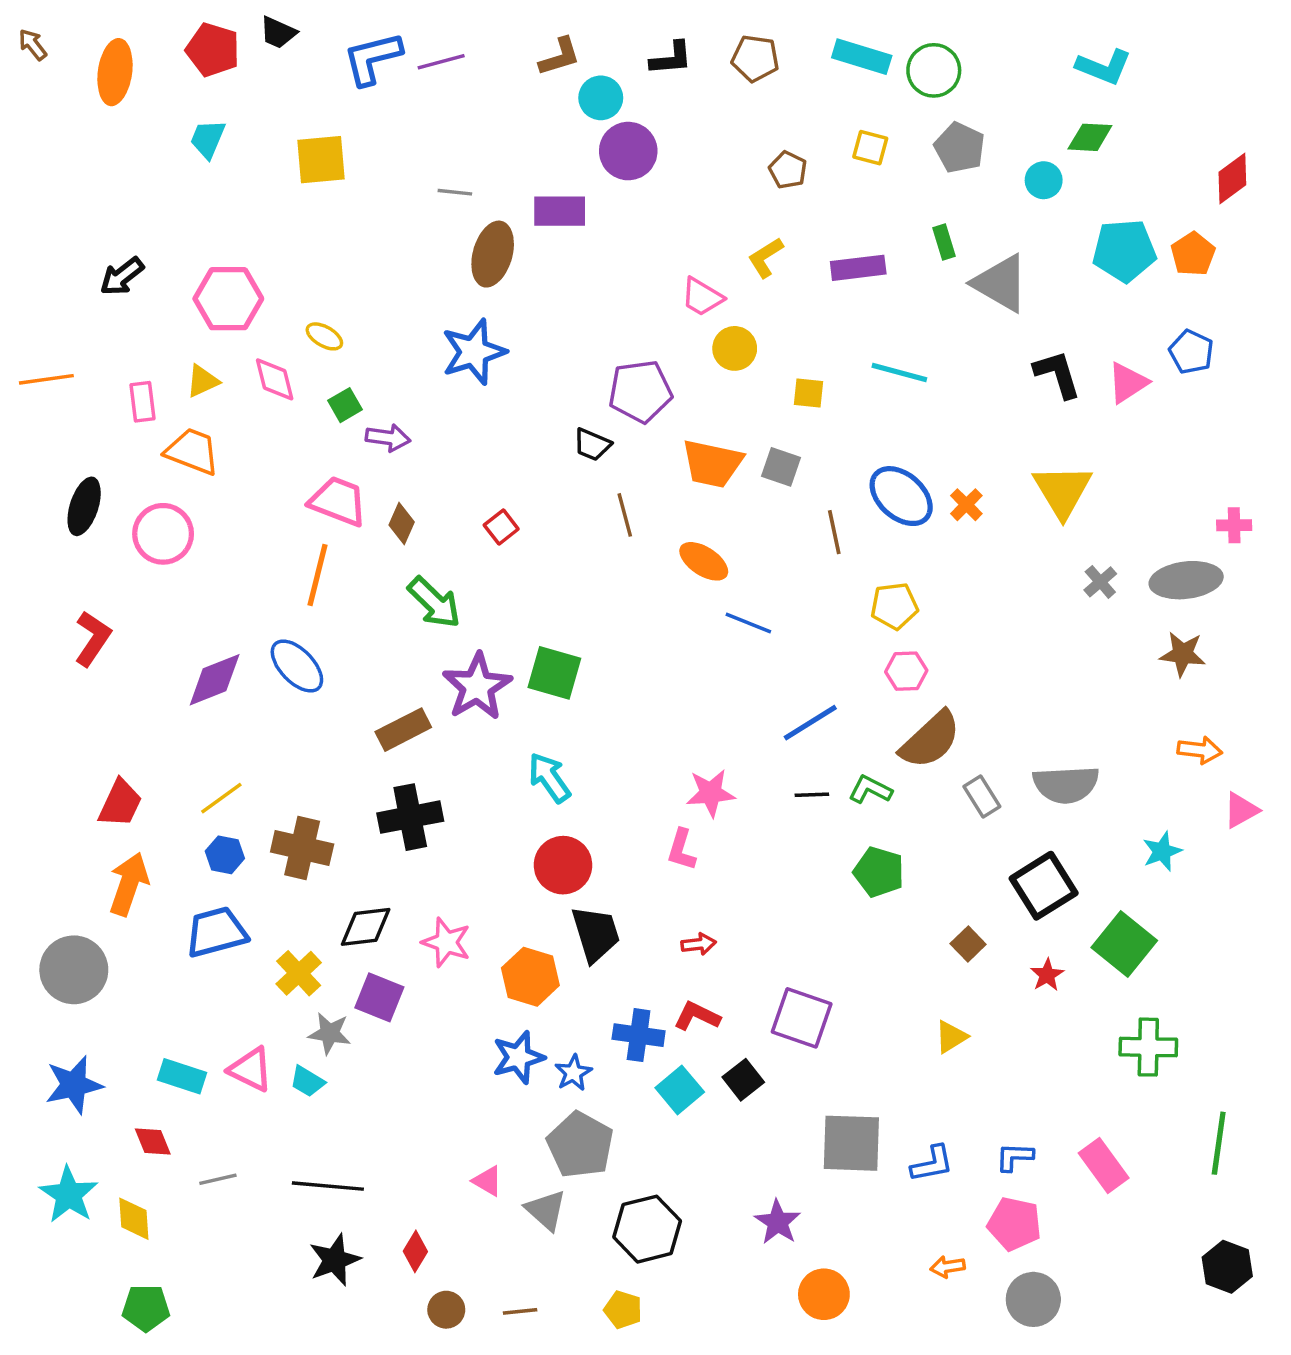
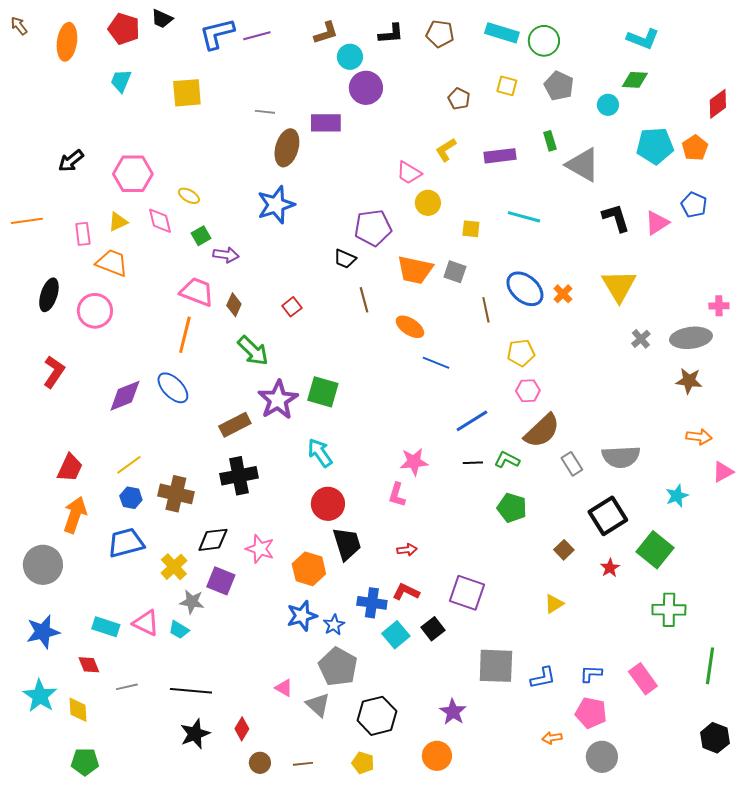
orange circle: (824, 1294) -> (437, 756), moved

